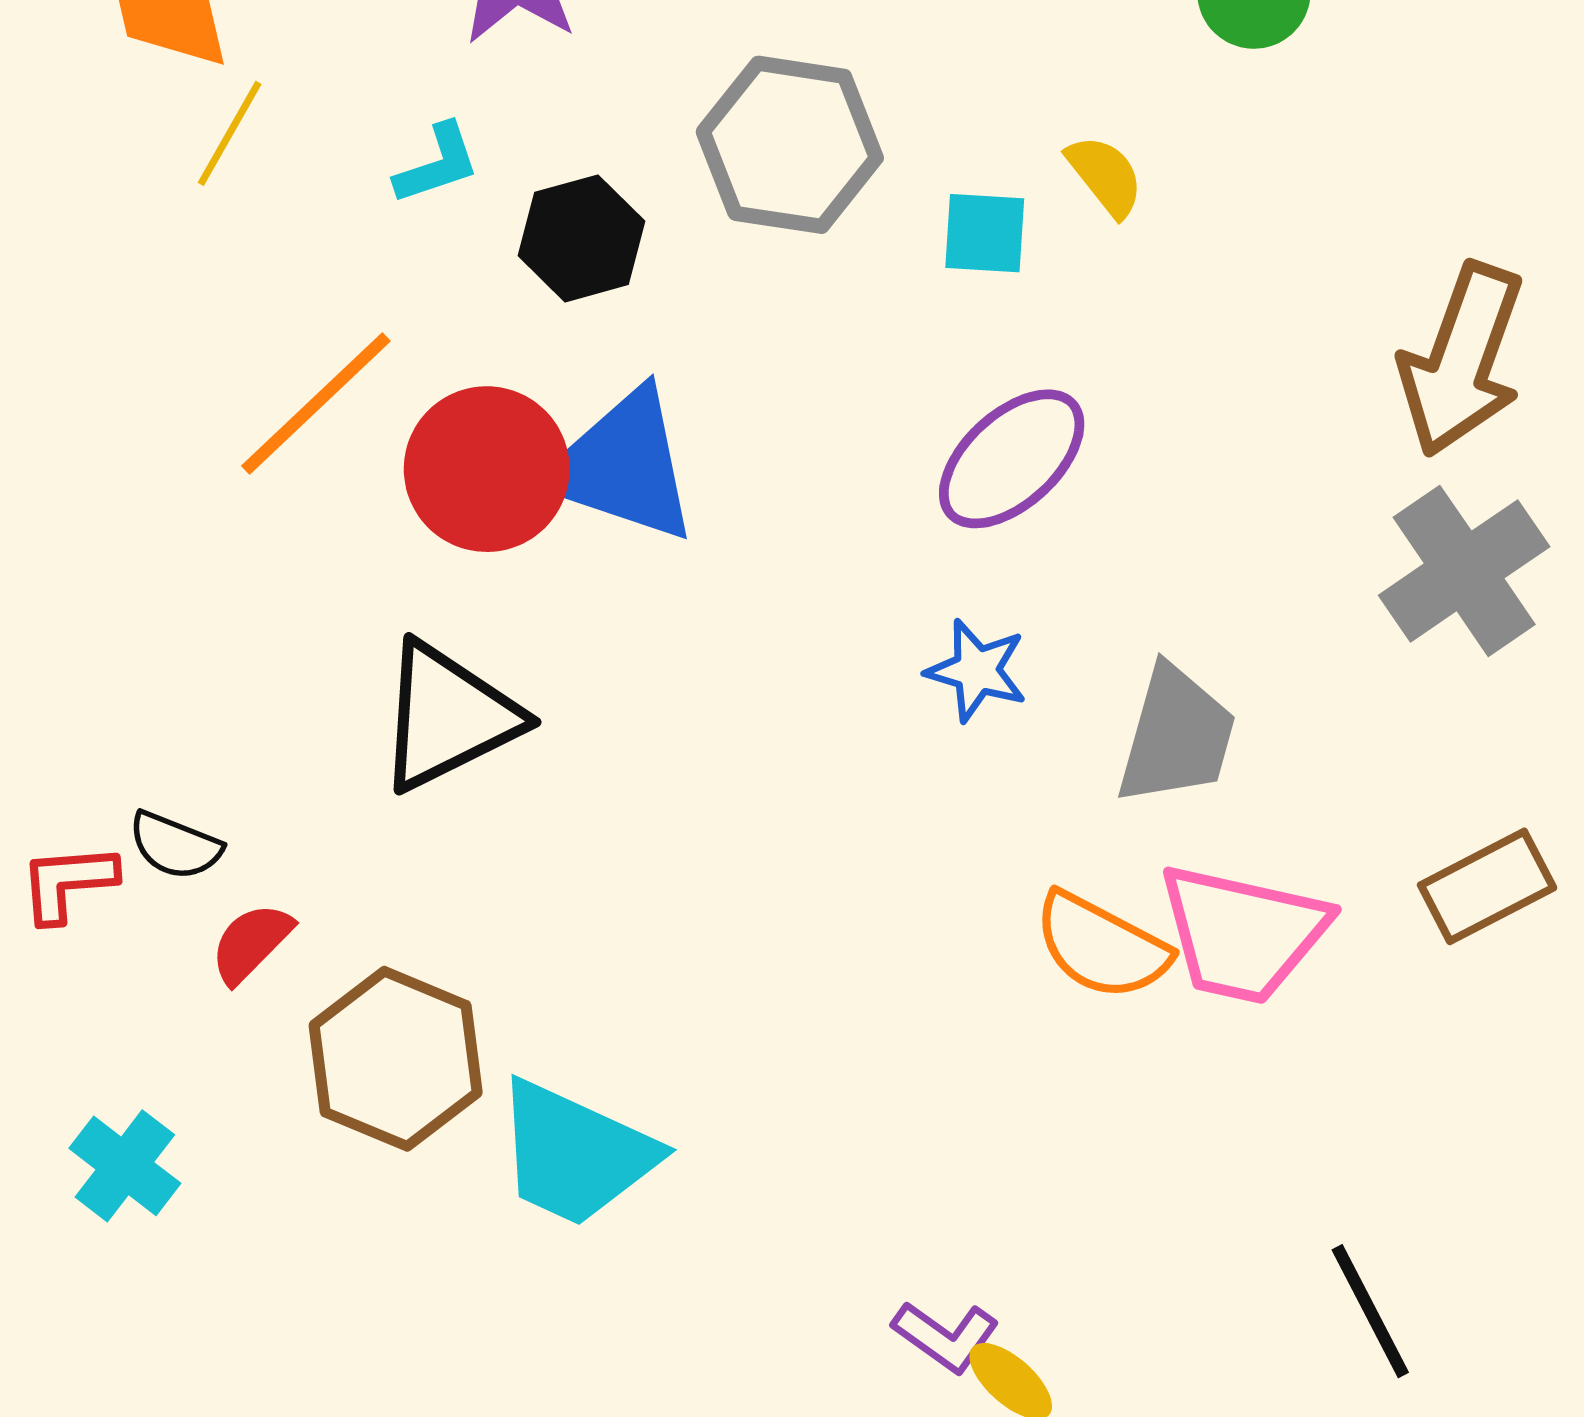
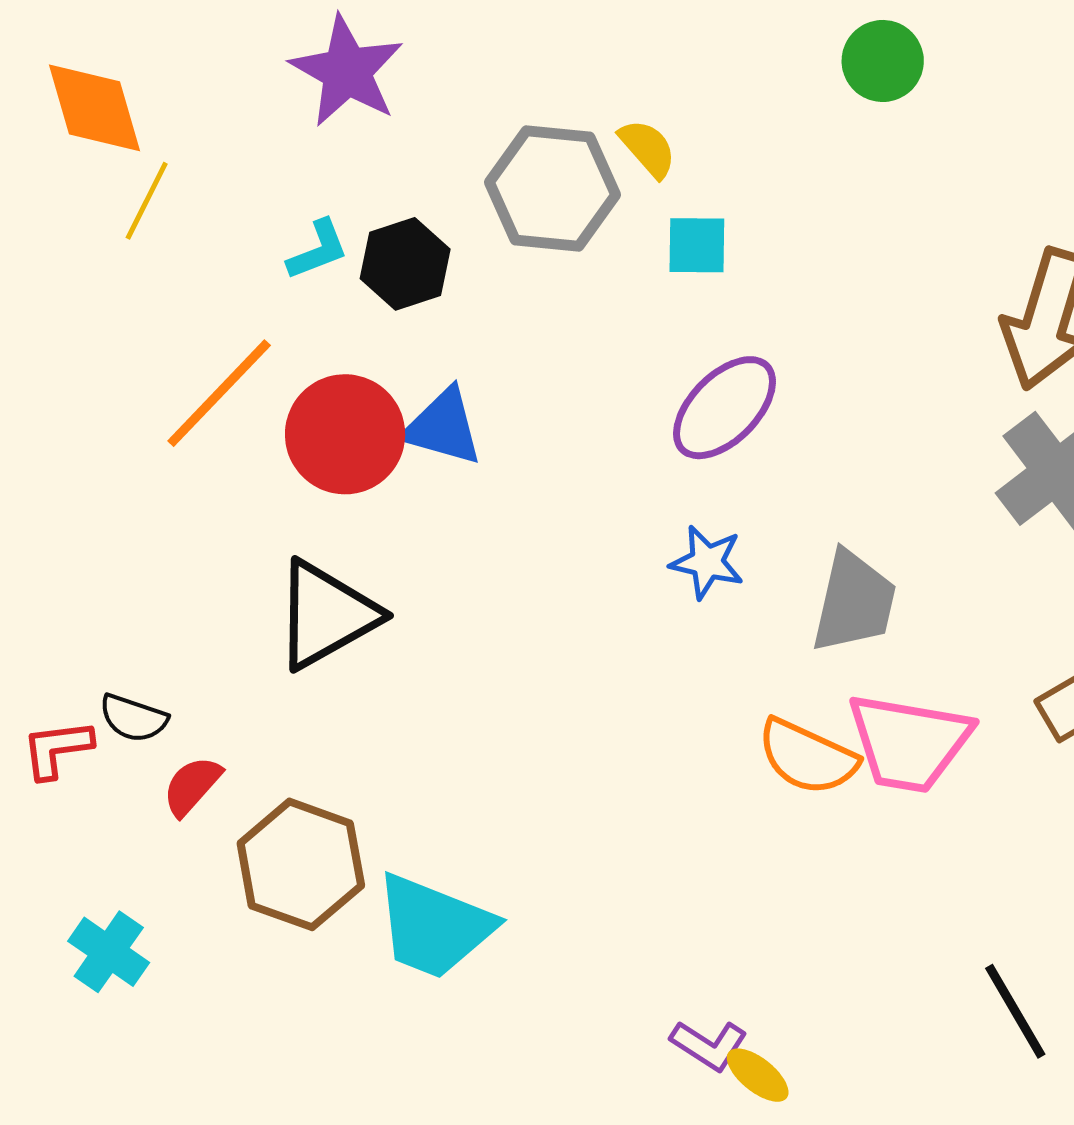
cyan L-shape: (437, 164) -> (318, 250), moved
yellow semicircle: (1105, 176) -> (648, 148), moved
blue triangle: (622, 466) -> (443, 427), size x0.7

